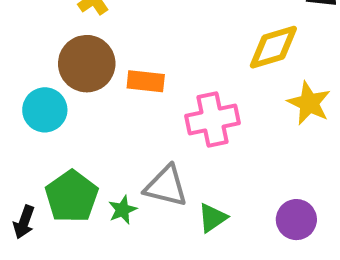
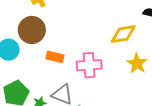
orange rectangle: (146, 81) -> (55, 57), moved

